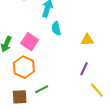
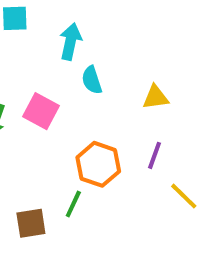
orange hexagon: (24, 67) -> (98, 164), moved
green line: (42, 89) -> (73, 204), turned -32

